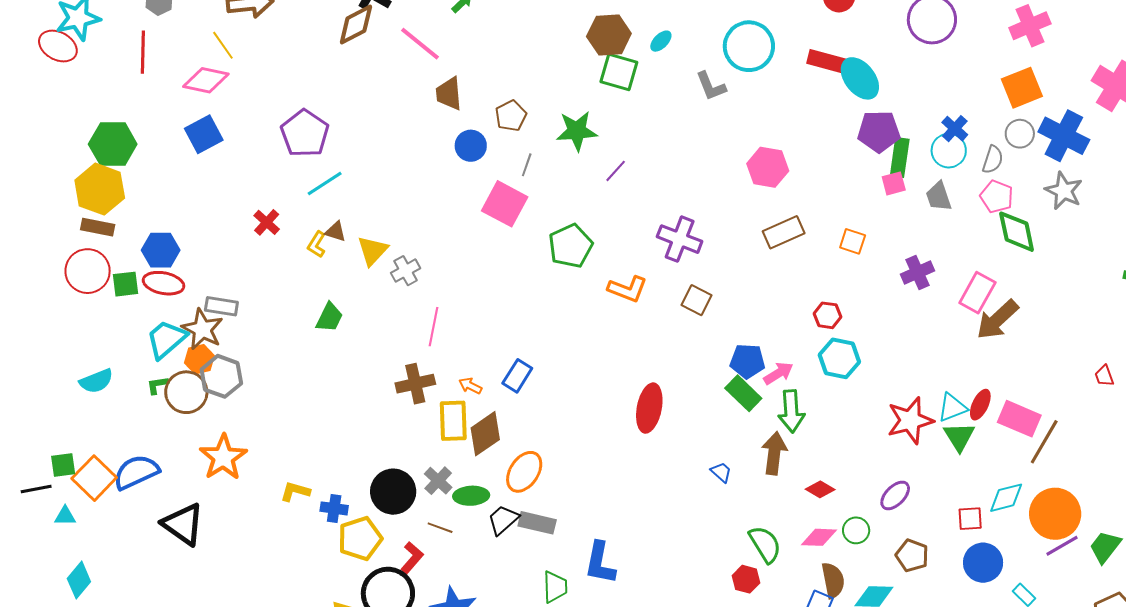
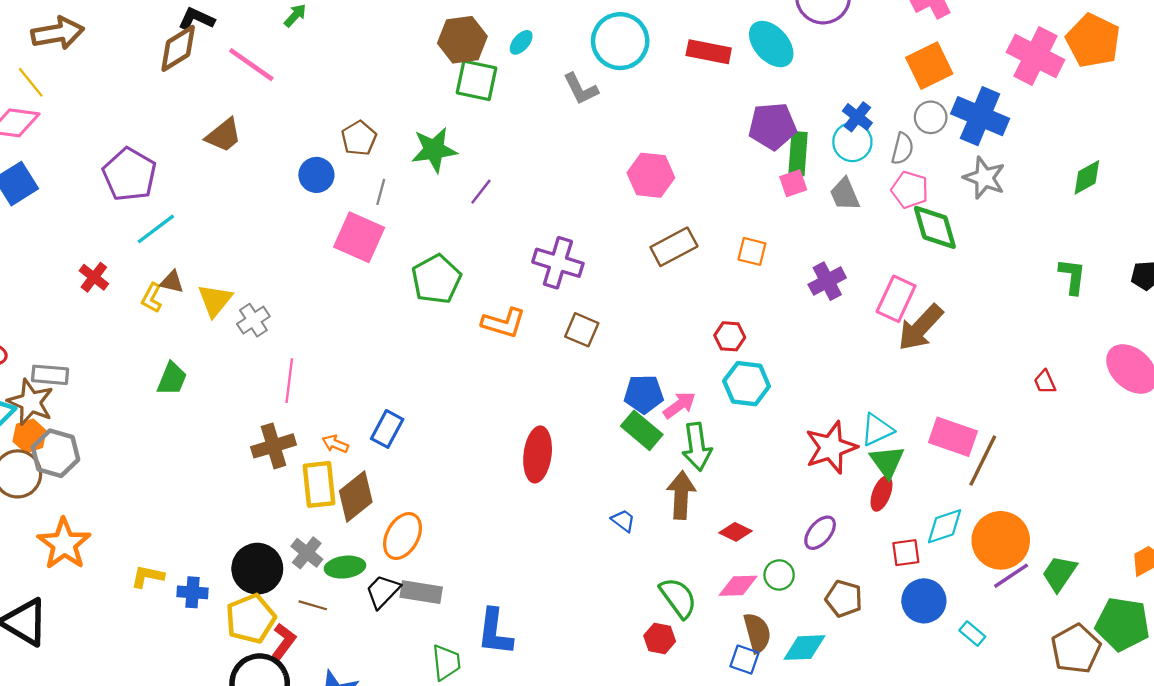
cyan ellipse: (860, 78) -> (771, 44), moved
brown trapezoid: (449, 94) -> (224, 135), moved, turned -120
red ellipse: (980, 405) -> (881, 493), moved
yellow pentagon: (360, 539) -> (251, 619), moved

